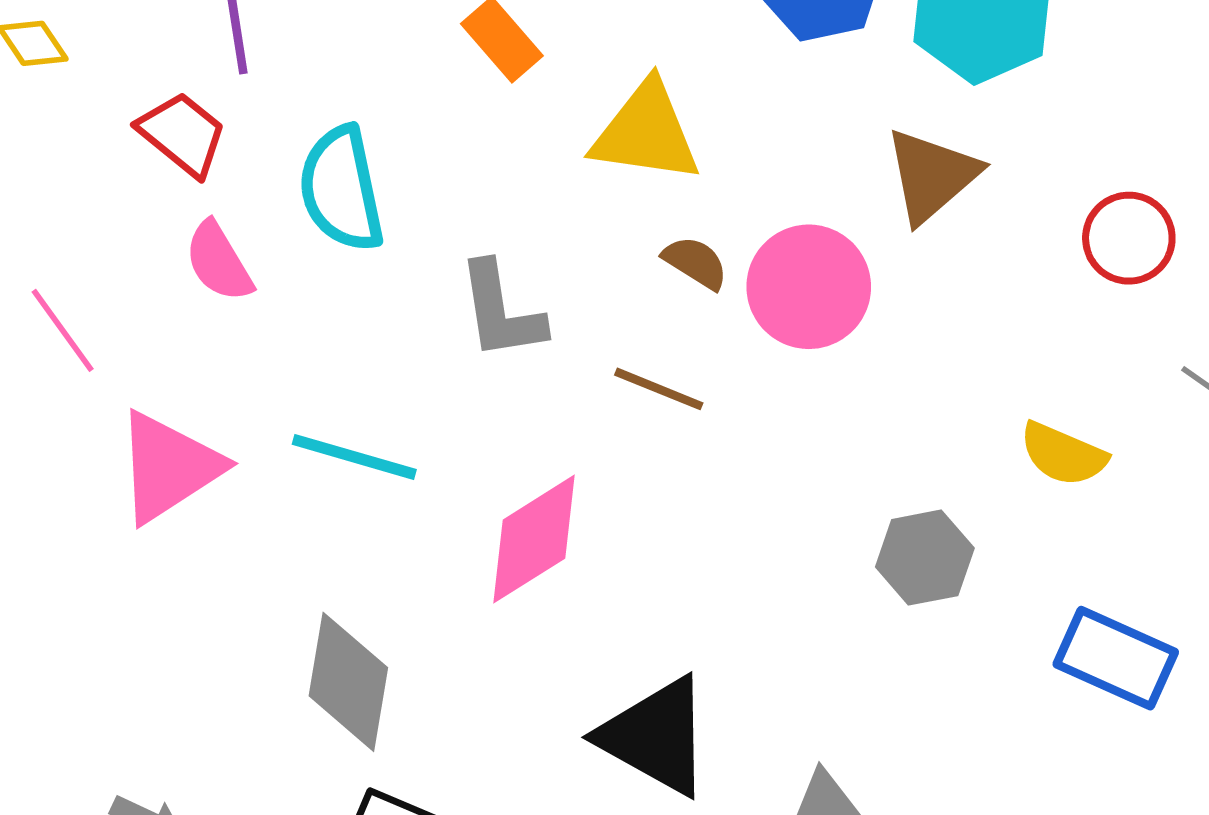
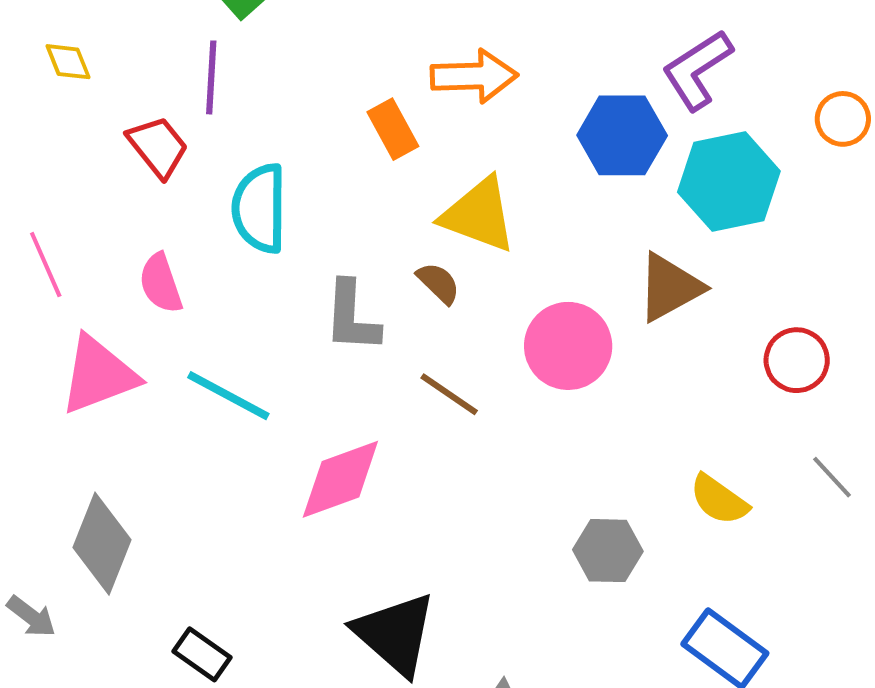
pink semicircle: (219, 262) -> (161, 283), moved
brown semicircle: (695, 263) -> (438, 283), moved
gray diamond: (348, 682) -> (102, 544), moved

